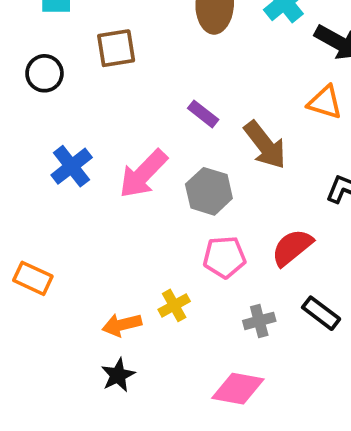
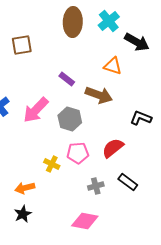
orange triangle: (325, 102) -> (113, 66), moved
brown arrow: (265, 145) -> (99, 95), turned -32
yellow cross: (174, 305) -> (52, 164), moved, turned -35

